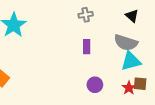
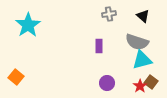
gray cross: (86, 15) -> (109, 14), moved
brown square: (140, 84) -> (151, 82), turned 32

